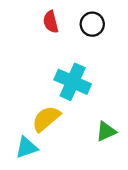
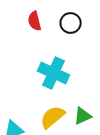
yellow semicircle: (46, 119) -> (53, 117), moved

